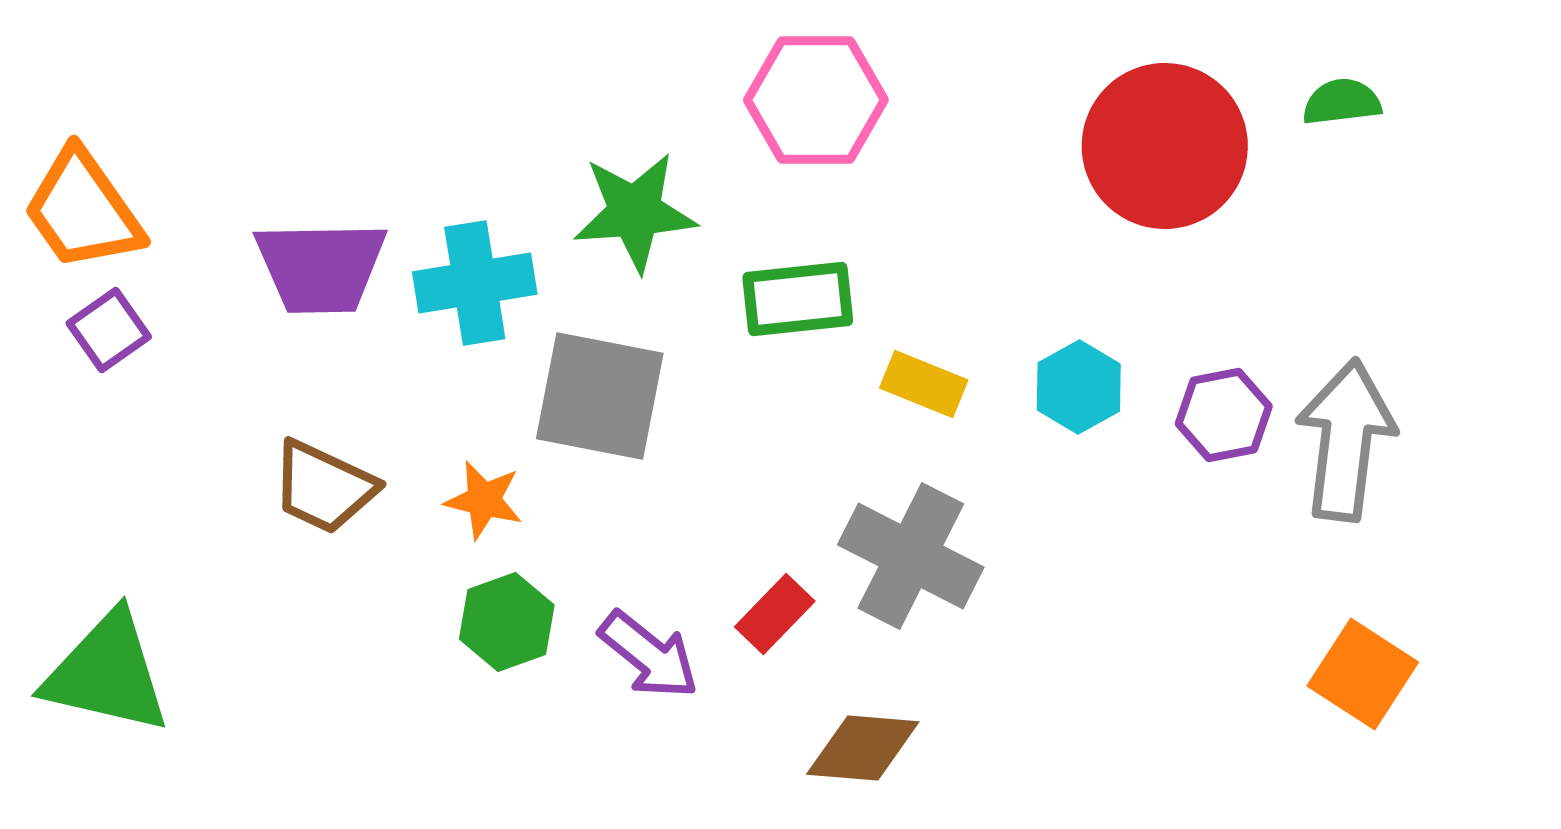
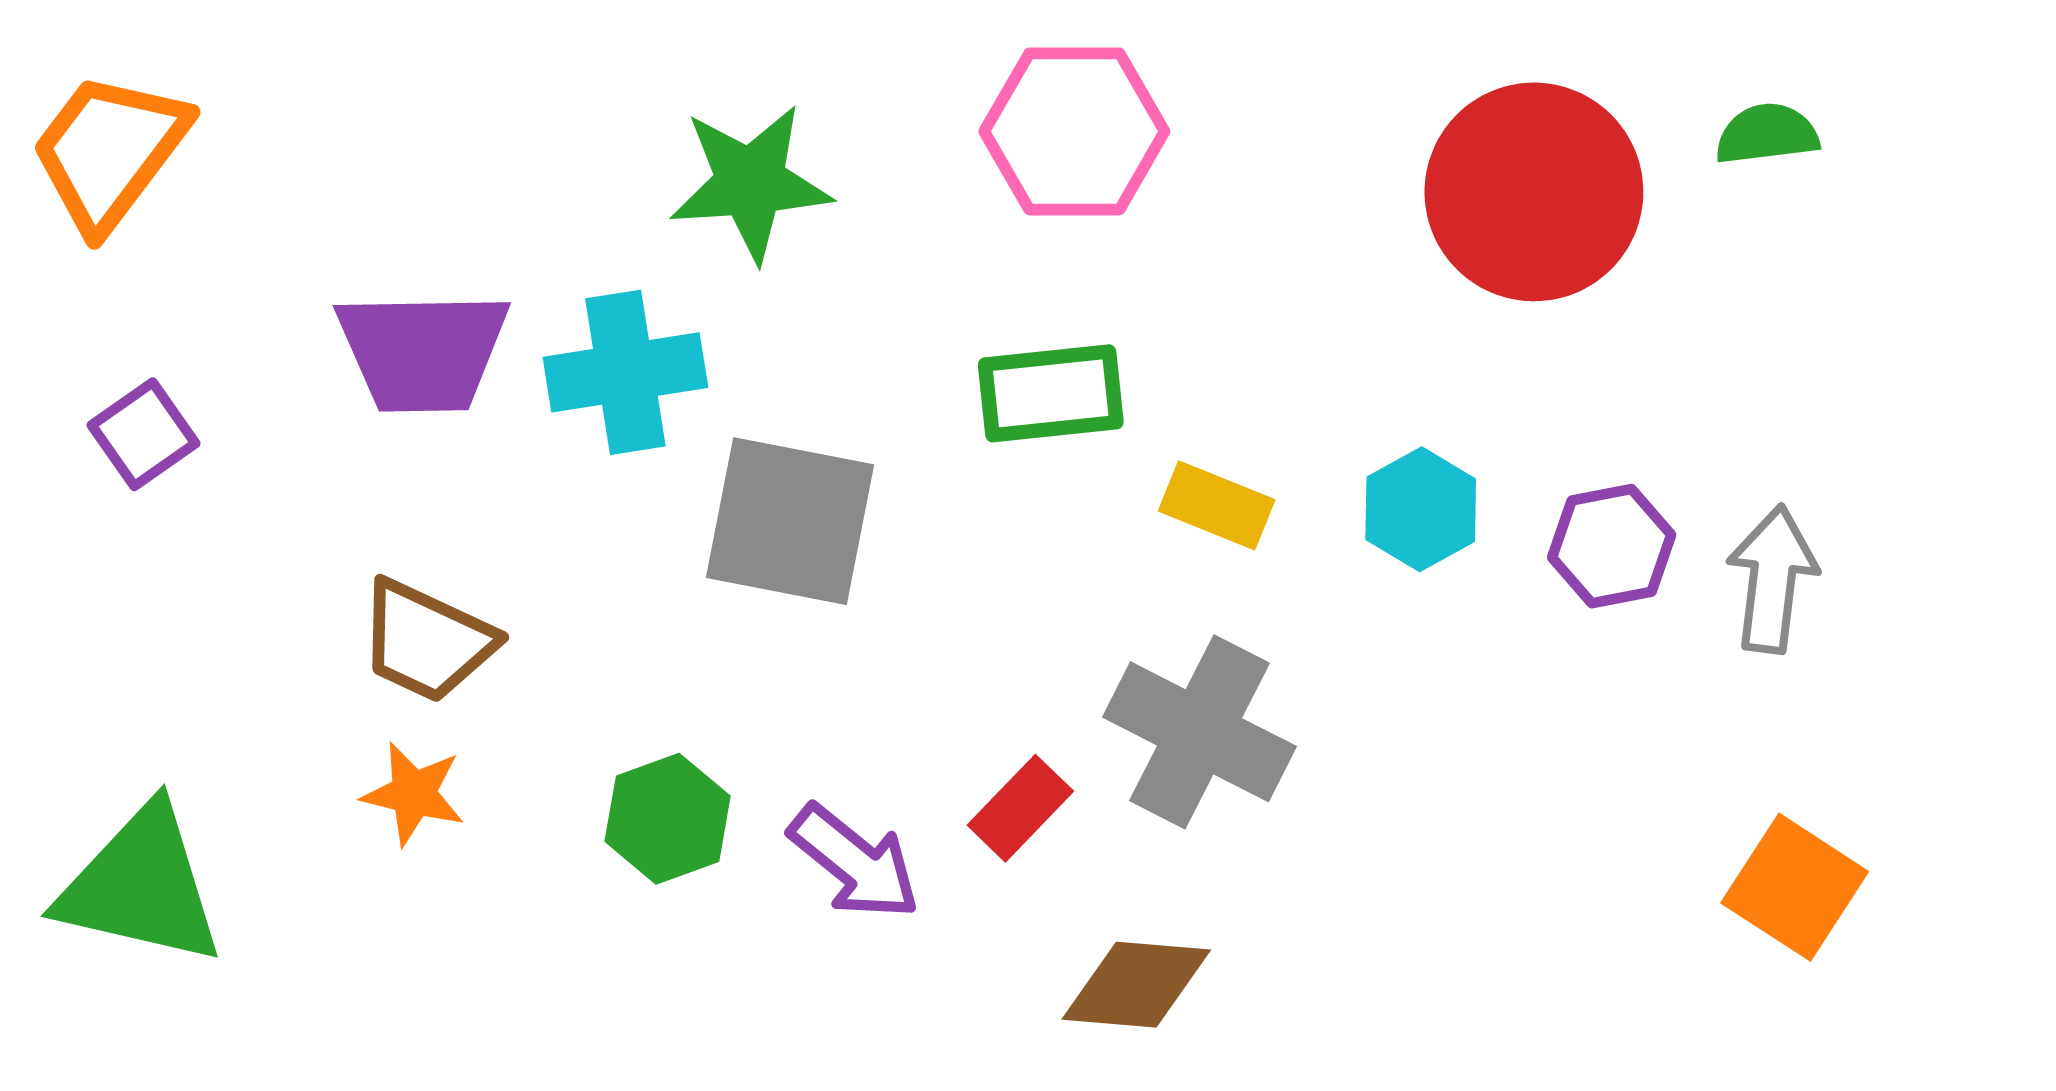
orange trapezoid: (83, 210) -> (109, 151), moved, turned 72
green star: (635, 212) -> (751, 183), moved
gray arrow: (1346, 440) -> (1772, 579), size x0.7
orange star: (484, 500) -> (413, 794), moved

